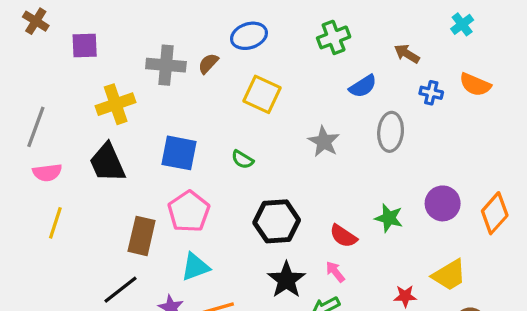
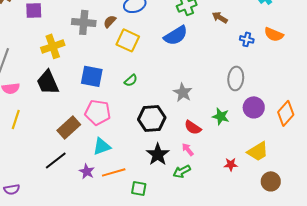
brown arrow: (407, 54) -> (220, 17), moved
blue semicircle: (363, 86) -> (176, 35), moved, size x1.4
yellow square: (262, 94) -> (128, 40), moved
gray ellipse: (391, 132) -> (236, 78), moved
gray star: (324, 142) -> (183, 92), moved
green semicircle: (242, 159) -> (131, 80), turned -72
pink pentagon: (189, 212) -> (98, 112), turned -30
brown rectangle: (142, 236) -> (69, 127), turned 35

